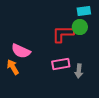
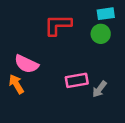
red L-shape: (63, 34) -> (58, 25), moved
gray arrow: (79, 71) -> (99, 89), turned 32

